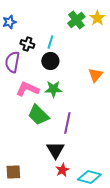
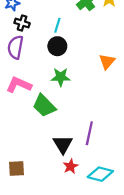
black cross: (27, 44) -> (22, 23), moved
pink L-shape: (27, 89) -> (19, 85), moved
purple line: (67, 123) -> (89, 133), moved

